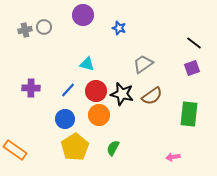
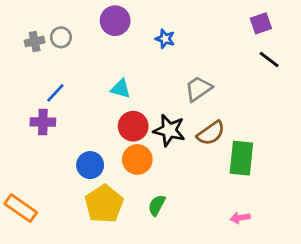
purple square: (192, 68) -> (261, 23), moved
blue line: (68, 90) -> (55, 93), moved
green rectangle: (189, 114) -> (241, 158), moved

